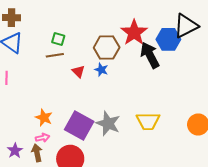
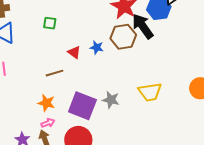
brown hexagon: (107, 47) -> (123, 37), moved
brown line: (55, 55) -> (54, 73), moved
gray star: (108, 123) -> (111, 100), size x0.7

